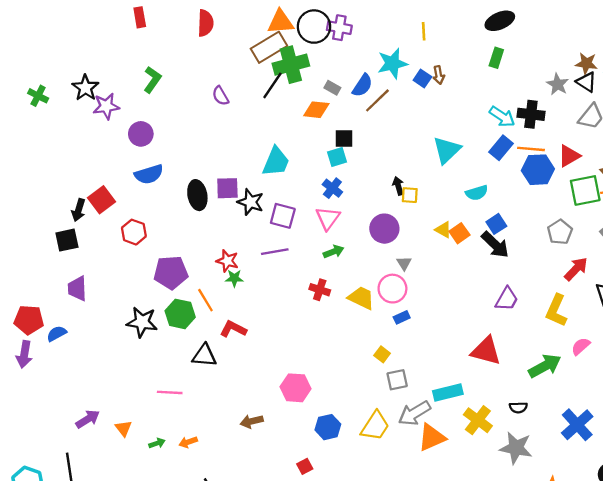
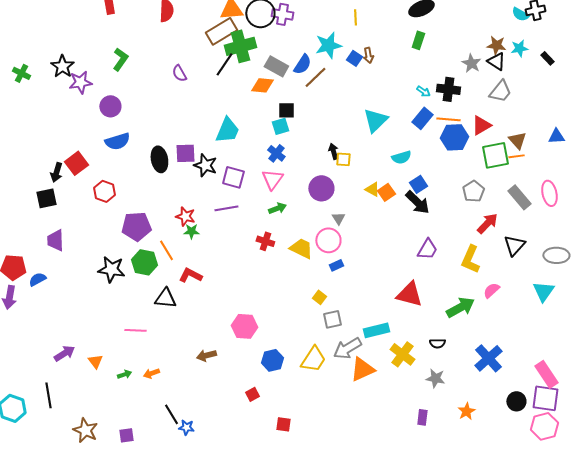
gray rectangle: (332, 88) -> (276, 66), size x1.6
cyan arrow: (502, 117) -> (423, 91), size x0.6
gray star: (516, 448) -> (435, 378), size x0.7

